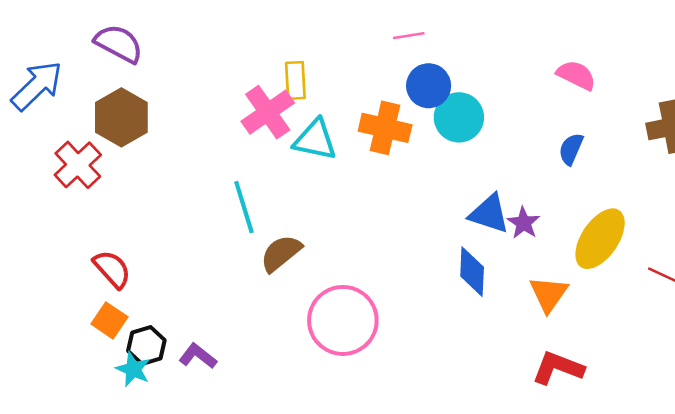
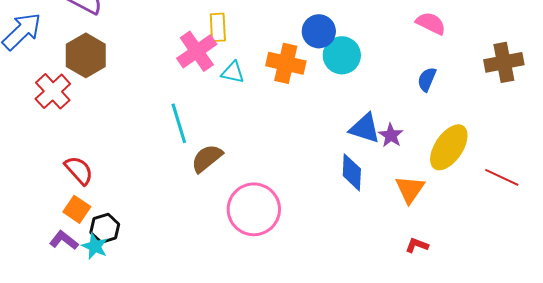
cyan triangle: (315, 140) -> (233, 72), size x0.7
purple L-shape: (198, 356) -> (64, 240), moved
red L-shape: (558, 368) -> (417, 245), size x0.6

